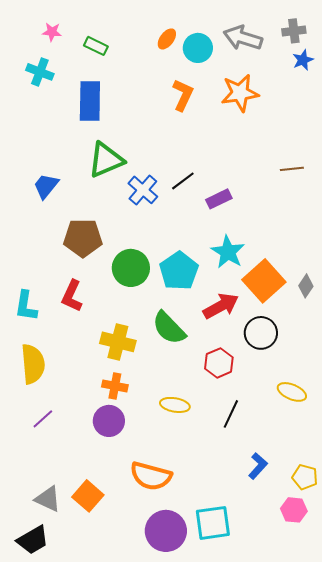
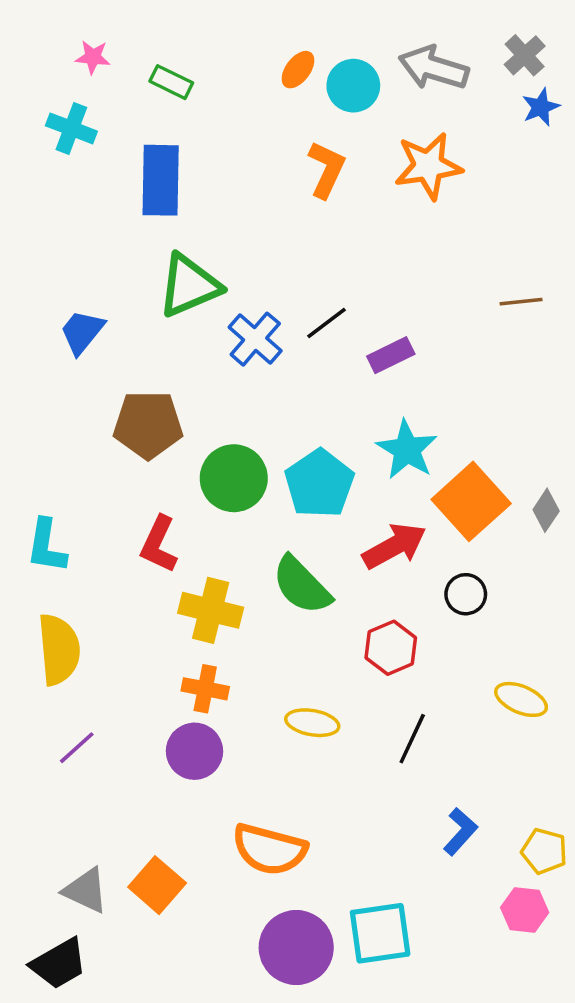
gray cross: (294, 31) -> (525, 55), turned -35
red L-shape: (72, 296) -> (159, 544), moved
black circle: (261, 333) -> (466, 594), size x0.7

